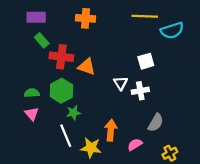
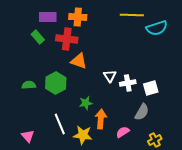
purple rectangle: (36, 17) -> (48, 17), moved
red cross: (61, 57) -> (67, 39), moved
white square: (146, 61) -> (151, 88), moved
green star: (73, 113) -> (86, 103), moved
pink triangle: (32, 114) -> (28, 136), moved

